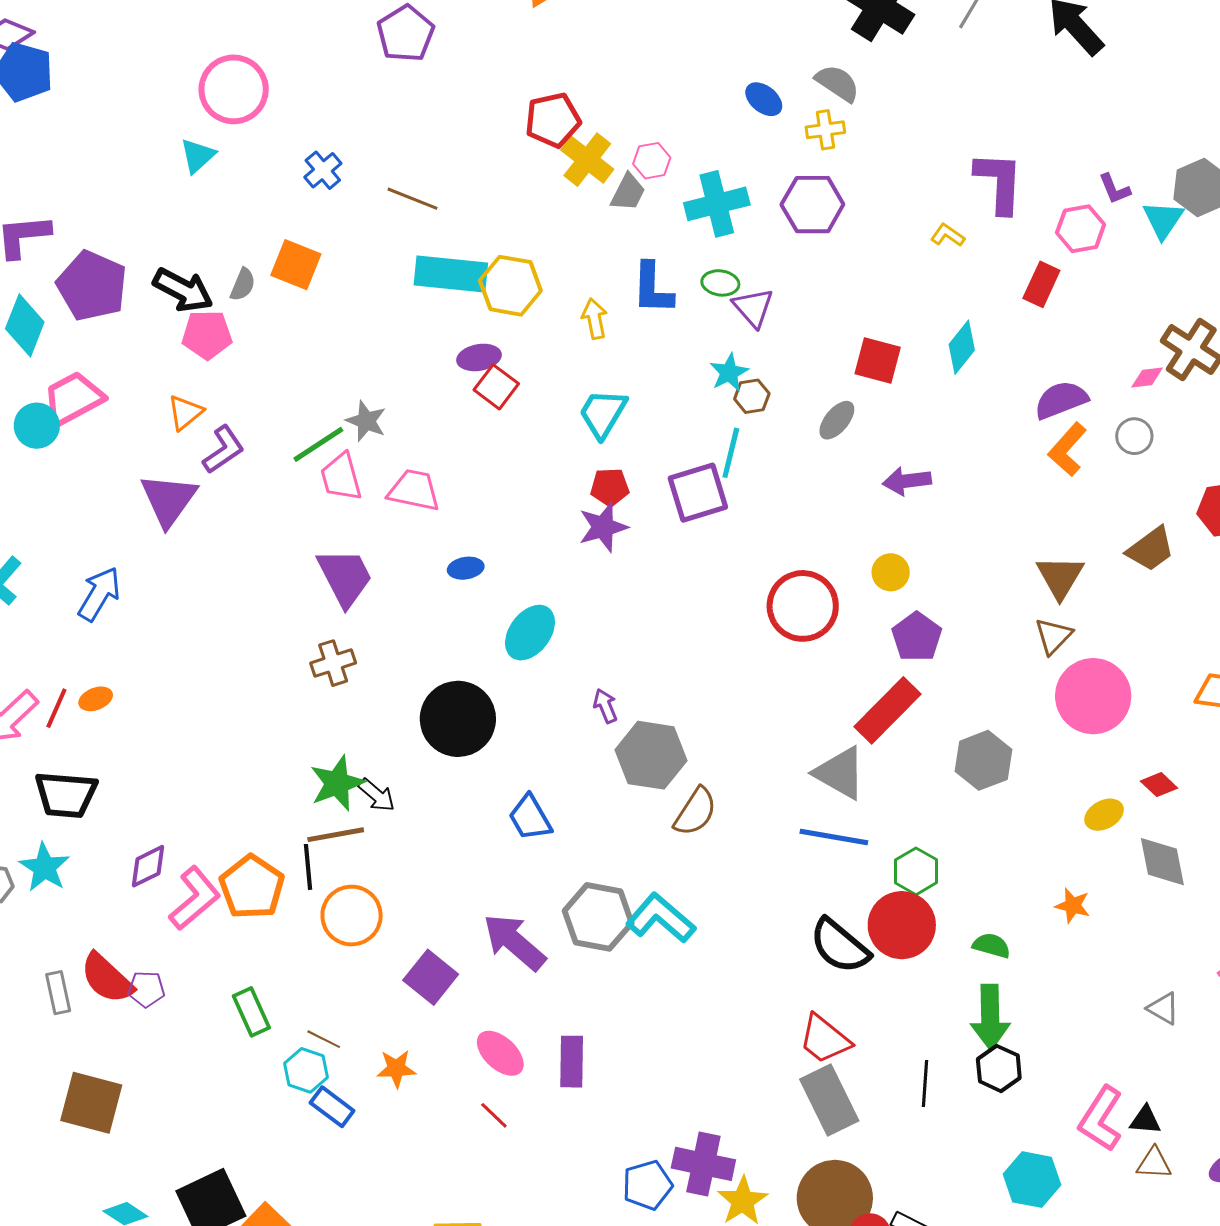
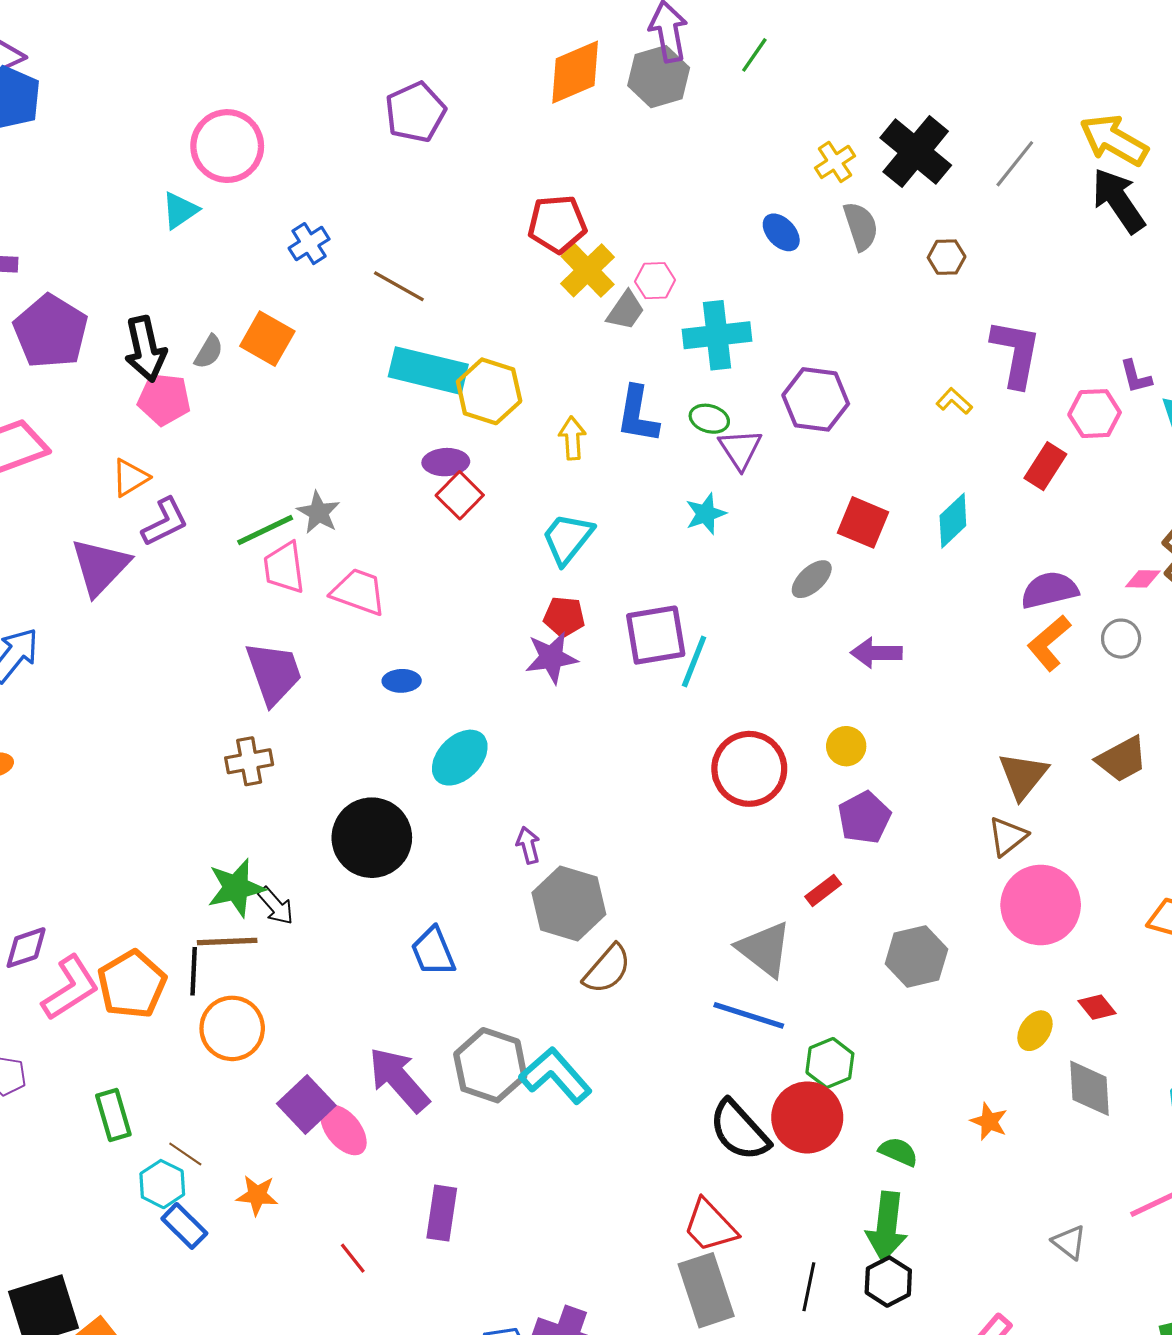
gray semicircle: (837, 83) -> (861, 226), turned 30
yellow cross: (825, 130) -> (835, 162), moved, turned -33
purple hexagon: (812, 205) -> (816, 399), moved
black arrow: (183, 290) -> (145, 349), turned 42
brown hexagon: (752, 396) -> (947, 257), moved
cyan line: (731, 453) -> (694, 662), moved
red rectangle: (888, 710) -> (823, 890), size x0.5
yellow ellipse: (1104, 815) -> (1035, 1031), turned -36
pink ellipse: (500, 1053) -> (344, 1130), moved

